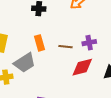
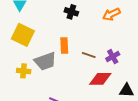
purple cross: (89, 43) -> (113, 57), turned -32

